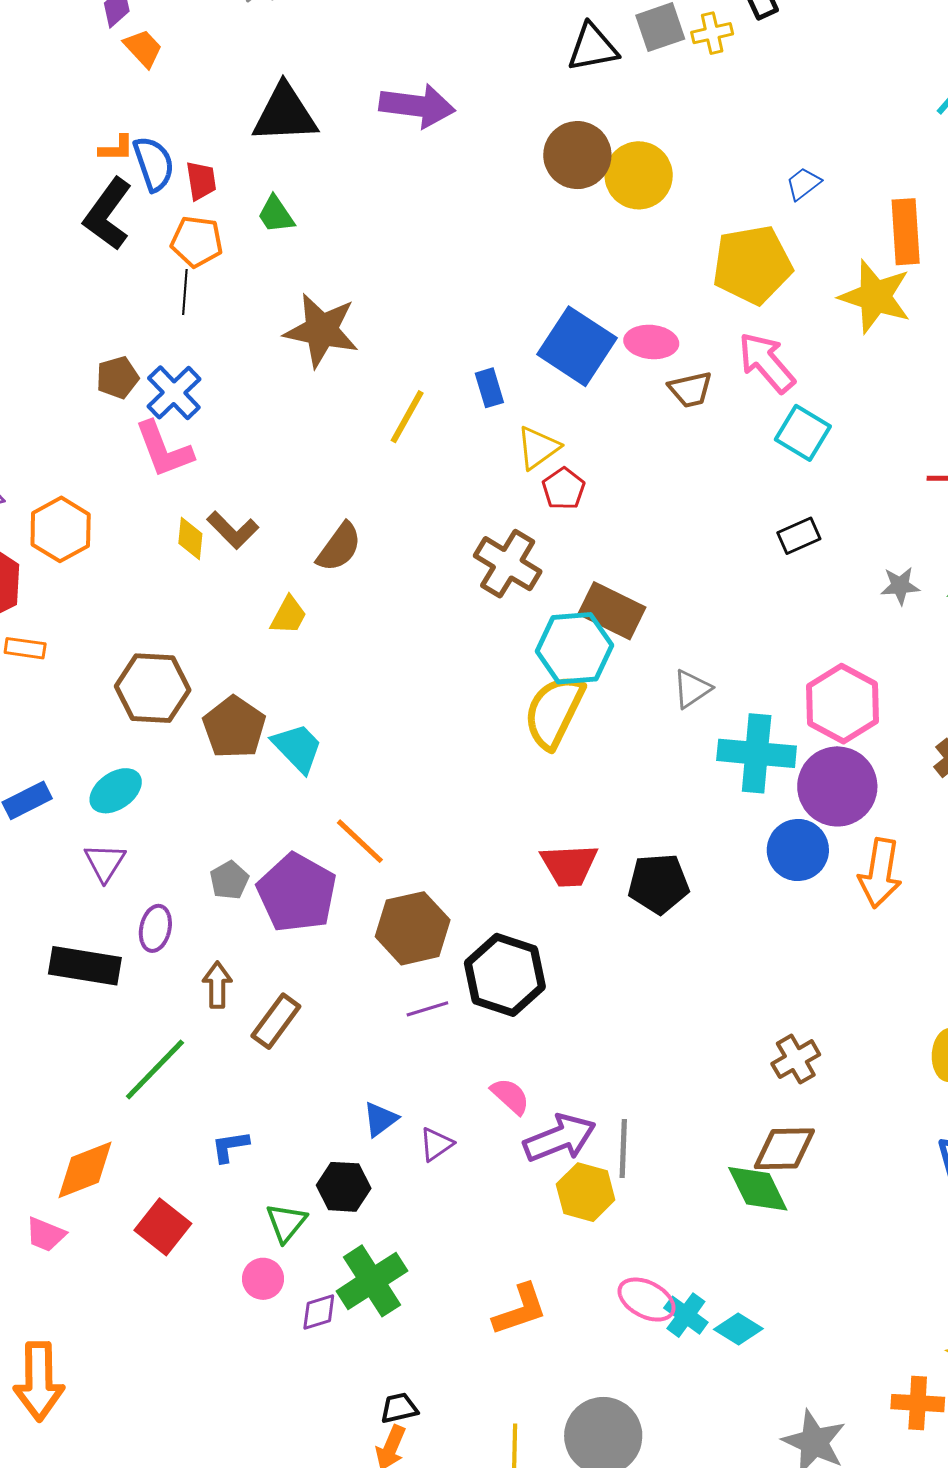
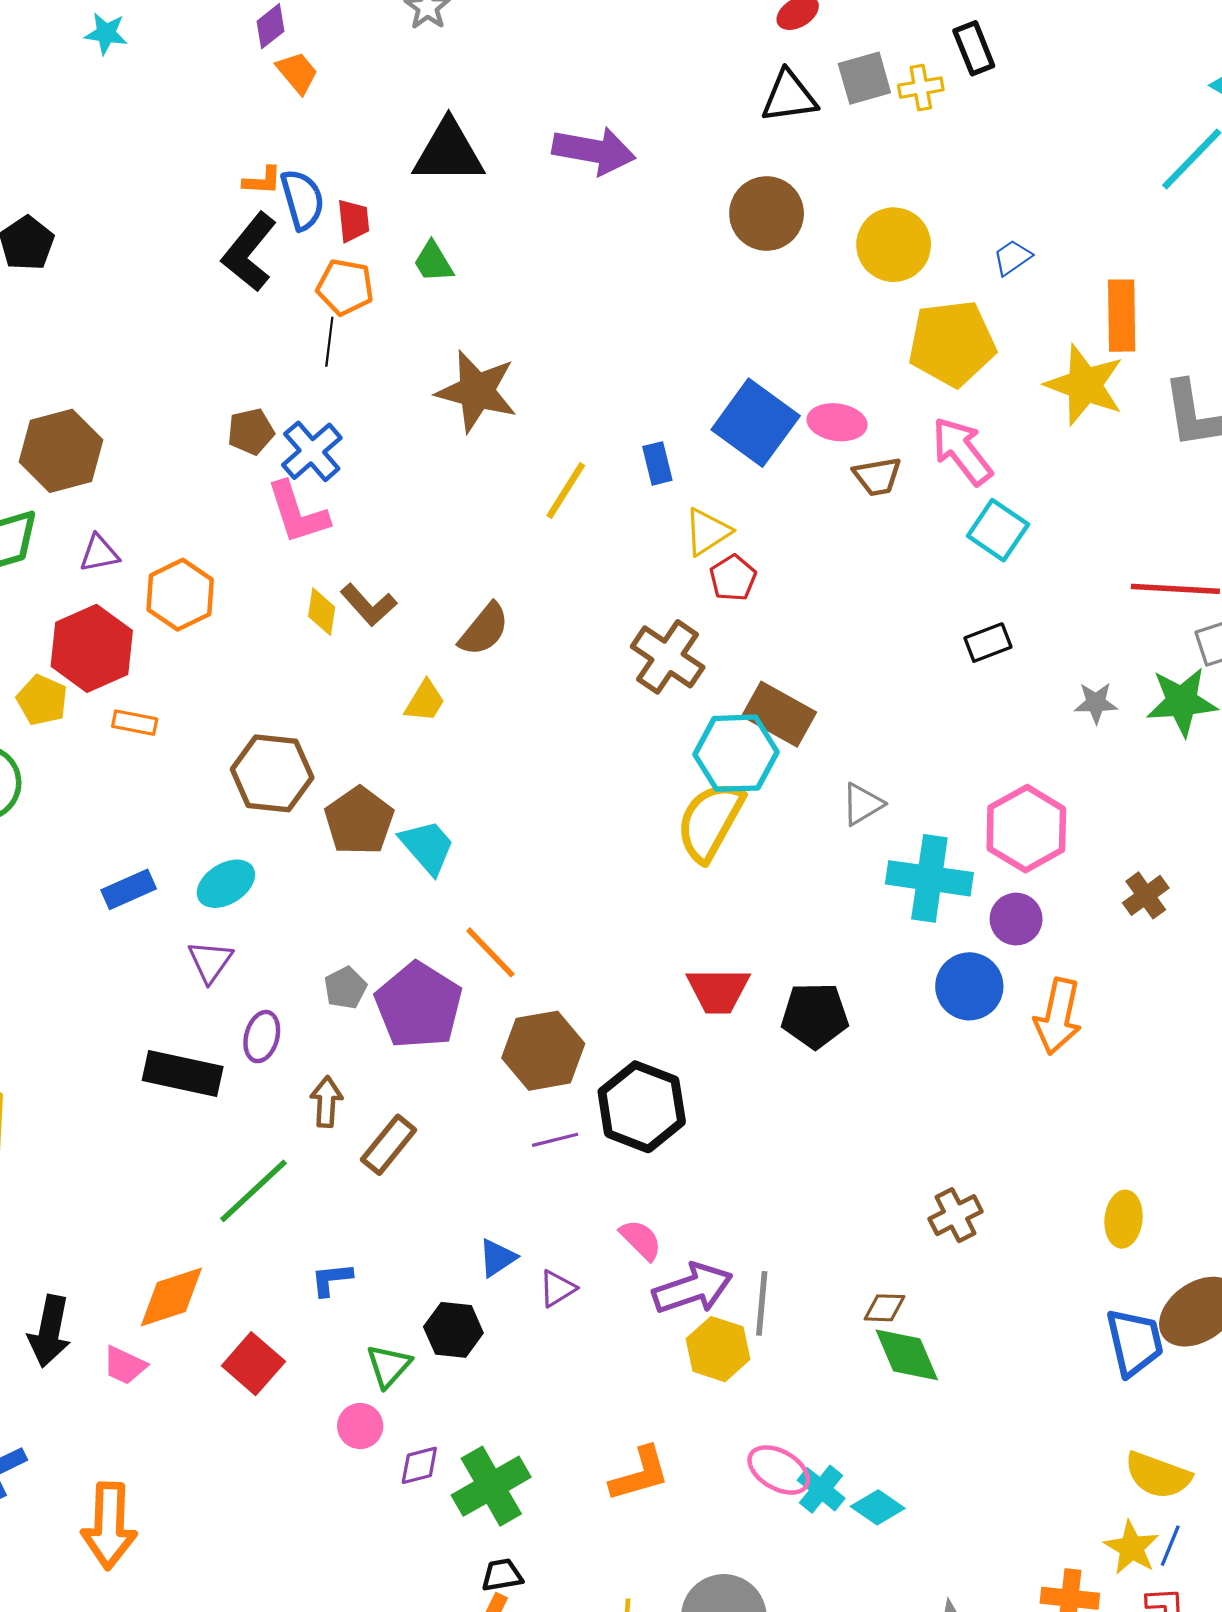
yellow circle: (639, 175) -> (894, 245), moved
purple circle: (837, 786) -> (1016, 919), size x0.6
brown diamond: (784, 1149) -> (885, 1308), moved, size x0.6
green cross: (372, 1281) -> (491, 1486), moved

